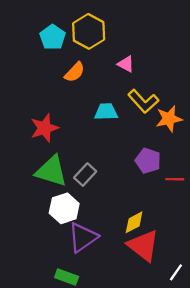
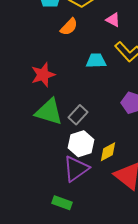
white hexagon: (64, 208) -> (81, 144), moved
yellow diamond: (134, 222) -> (108, 152), moved

